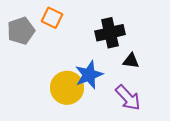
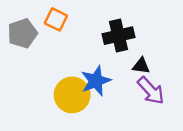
purple arrow: (128, 98) -> (151, 91), moved

